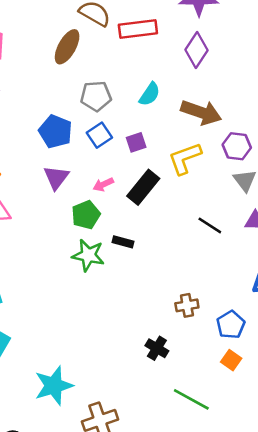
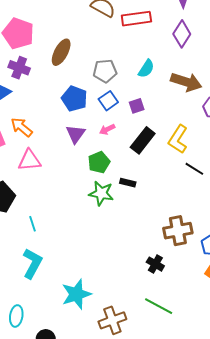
brown ellipse: (67, 47) -> (61, 52), moved
yellow L-shape: (185, 158) -> (178, 139), moved, turned -36
pink arrow: (103, 184) -> (107, 129), moved
brown cross: (187, 305) -> (178, 231), size x1.6
green line: (191, 399) -> (159, 306), moved

